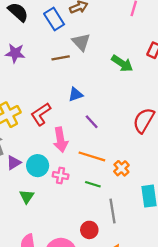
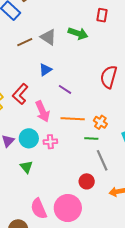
gray triangle: (81, 42) -> (48, 37), moved
green line: (93, 184) -> (91, 139), moved

